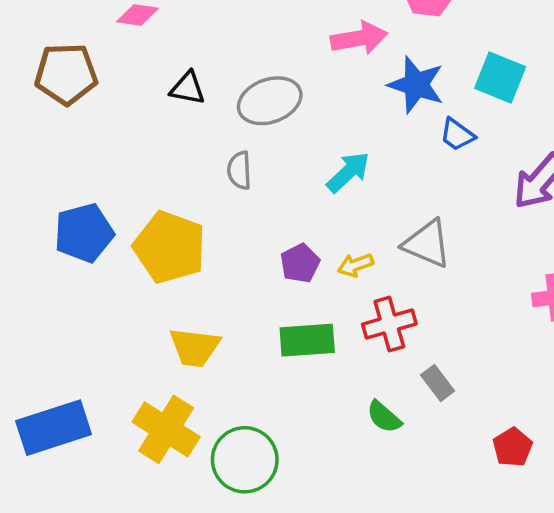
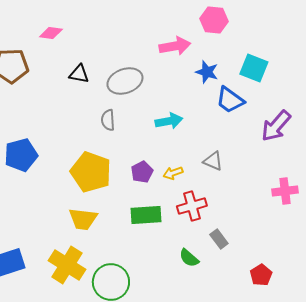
blue star: (416, 85) -> (207, 72), size x0.7
blue trapezoid: (457, 135) -> (230, 100), size x1.4
cyan arrow: (348, 172) -> (169, 121), turned 32
gray triangle: (427, 244) -> (213, 161), size x0.7
yellow pentagon: (170, 247) -> (91, 172), moved

